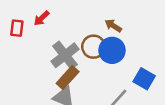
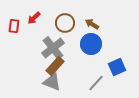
brown circle: (93, 47) -> (65, 23), moved
blue square: (144, 79) -> (117, 67), turned 36

